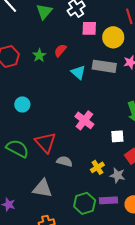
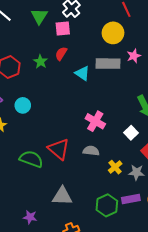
pink square: (89, 28) -> (63, 29), moved
cyan circle: (22, 104) -> (23, 105), moved
white square: (117, 136) -> (131, 133), turned -32
gray semicircle: (64, 161) -> (91, 151), moved

